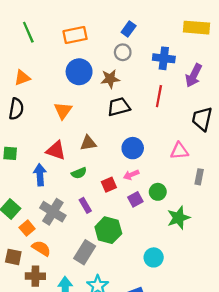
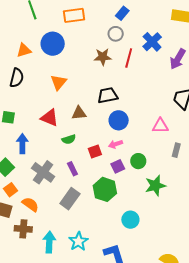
blue cross: (164, 58) -> (152, 42), turned 36
blue circle: (79, 72) -> (53, 44), moved
red line: (159, 96) -> (129, 58), moved
black trapezoid: (119, 107) -> (108, 95), moved
blue arrow: (40, 175) -> (22, 144), moved
orange square: (27, 228) -> (10, 190), moved
green hexagon: (108, 230) -> (105, 189), moved
gray rectangle: (85, 252) -> (70, 199), moved

